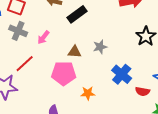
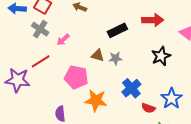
black rectangle: (77, 14) -> (117, 30), moved
brown triangle: (74, 52) -> (98, 55), moved
orange star: (88, 93) -> (96, 100), size x1.6

